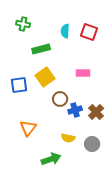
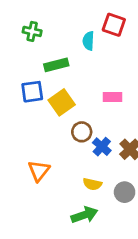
red square: (89, 32) -> (114, 25), moved
blue square: (19, 85) -> (32, 92), moved
blue cross: (75, 110) -> (102, 147), turned -32
green arrow: (51, 159) -> (84, 215), moved

